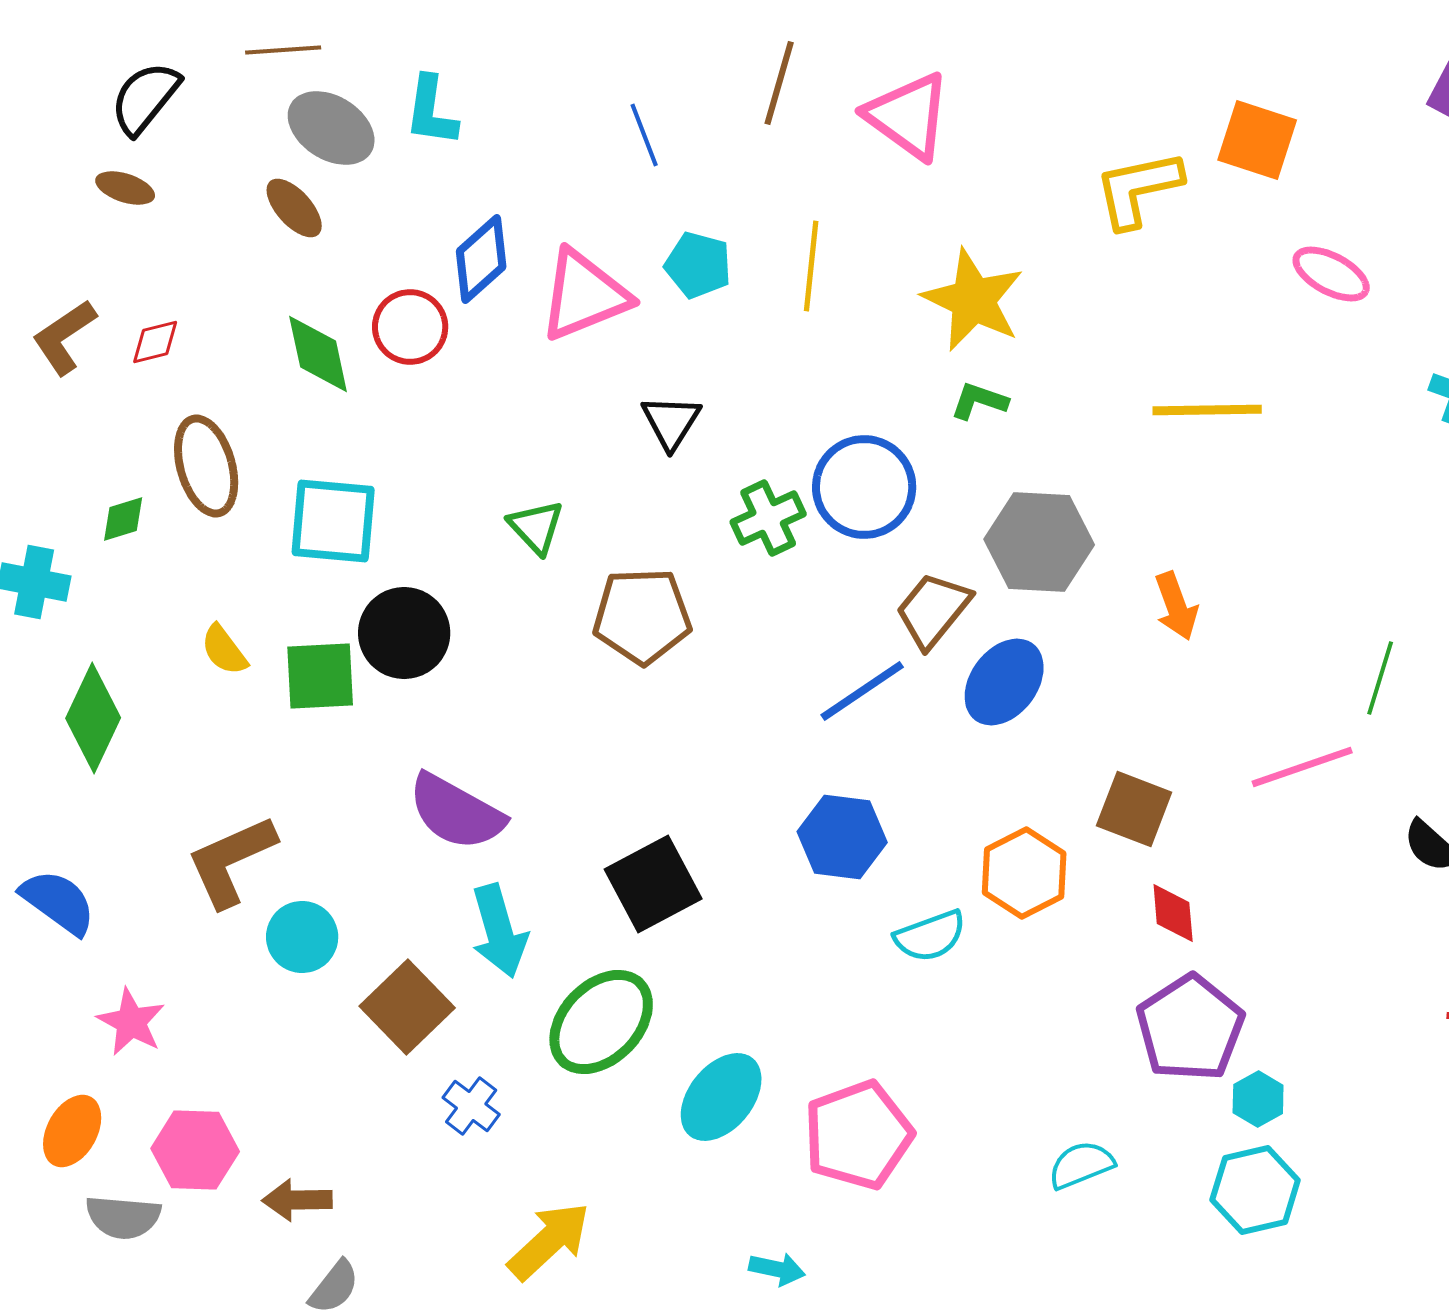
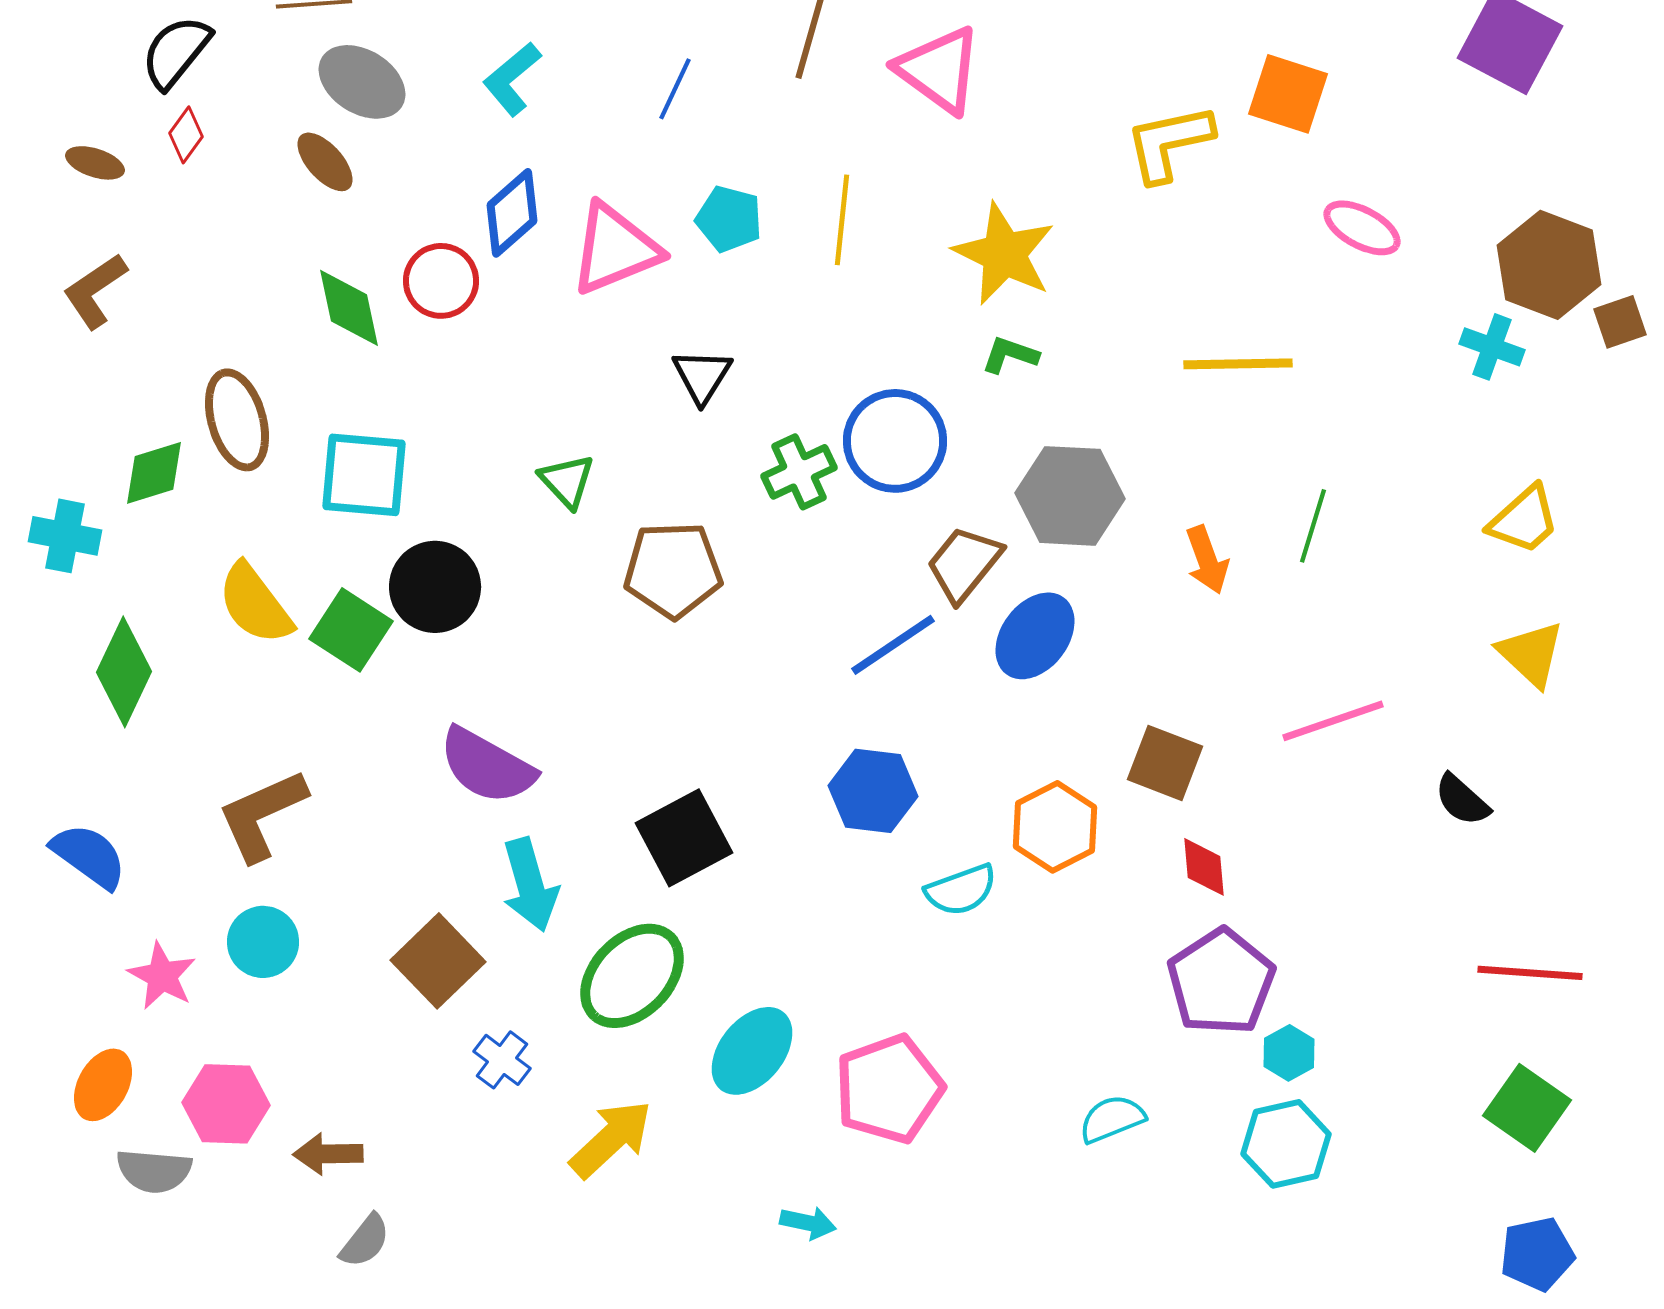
cyan L-shape: (431, 111) -> (512, 79), moved, turned 42
blue line: (644, 135) -> (675, 89), turned 46
brown ellipse: (125, 188) -> (95, 163), moved
red diamond: (155, 342) -> (186, 135), moved, turned -40
green diamond: (123, 519) -> (154, 473), size x1.4
yellow semicircle: (224, 650) -> (255, 604), size x1.6
green square: (320, 676) -> (351, 630), turned 36
green line: (1380, 678) -> (1313, 526), moved
cyan circle: (302, 937) -> (263, 942), moved
yellow arrow: (549, 1241) -> (611, 1139), moved

